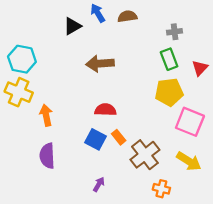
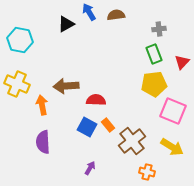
cyan hexagon: (22, 59) -> (20, 40), moved
brown arrow: (100, 64) -> (66, 86), moved

